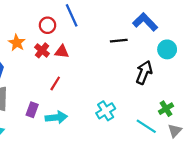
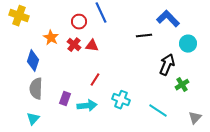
red line: (55, 83) -> (95, 80), moved
green cross: (166, 109) -> (182, 85), moved
cyan cross: (106, 111) -> (121, 100), moved, turned -36
cyan line: (146, 126) -> (158, 111), moved

